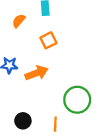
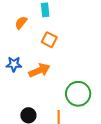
orange square: (48, 40) -> (49, 40), turned -35

